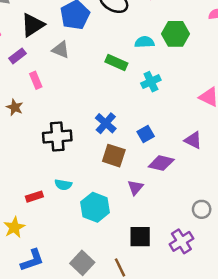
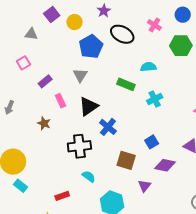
black triangle: (33, 25) -> (88, 106), moved
green hexagon: (176, 34) -> (181, 46), moved
gray triangle: (61, 50) -> (80, 75), turned 42
blue cross: (106, 123) -> (108, 127), moved
cyan semicircle: (63, 185) -> (89, 176), moved, turned -152

